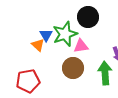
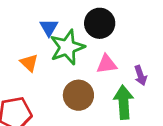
blue triangle: (46, 35) -> (49, 28), moved
pink triangle: (81, 46) -> (107, 64), moved

